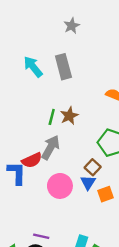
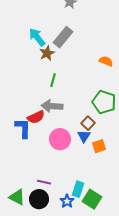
gray rectangle: (63, 67) -> (63, 37), turned 55
brown star: (69, 116) -> (47, 53), moved
gray arrow: (51, 147) -> (52, 106), turned -115

